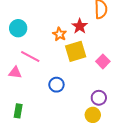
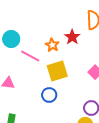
yellow square: (76, 51) -> (57, 71), moved
pink line: (30, 56) -> (30, 56), moved

